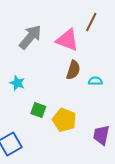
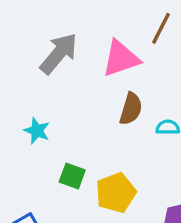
pink triangle: (67, 40) -> (121, 59), turned -40
yellow pentagon: (64, 120) -> (116, 193), turned 30

